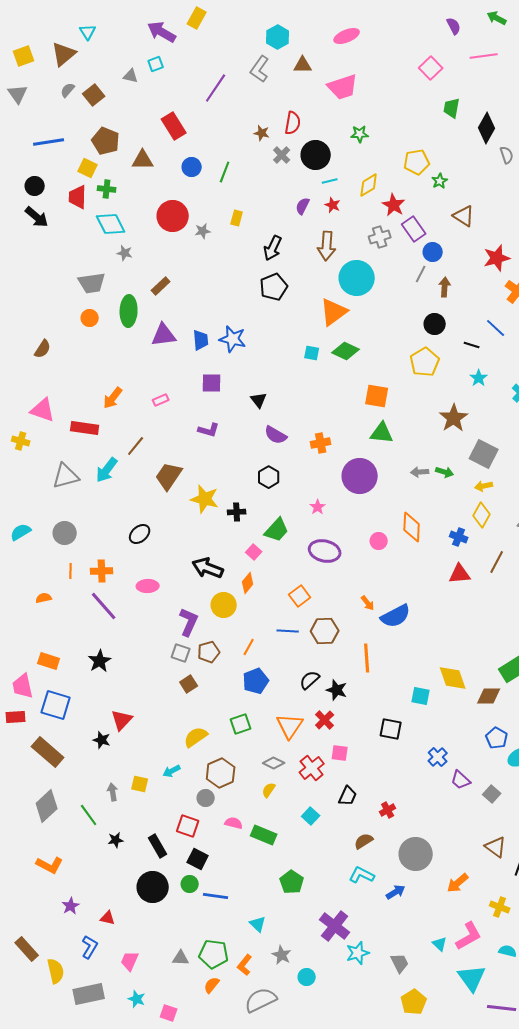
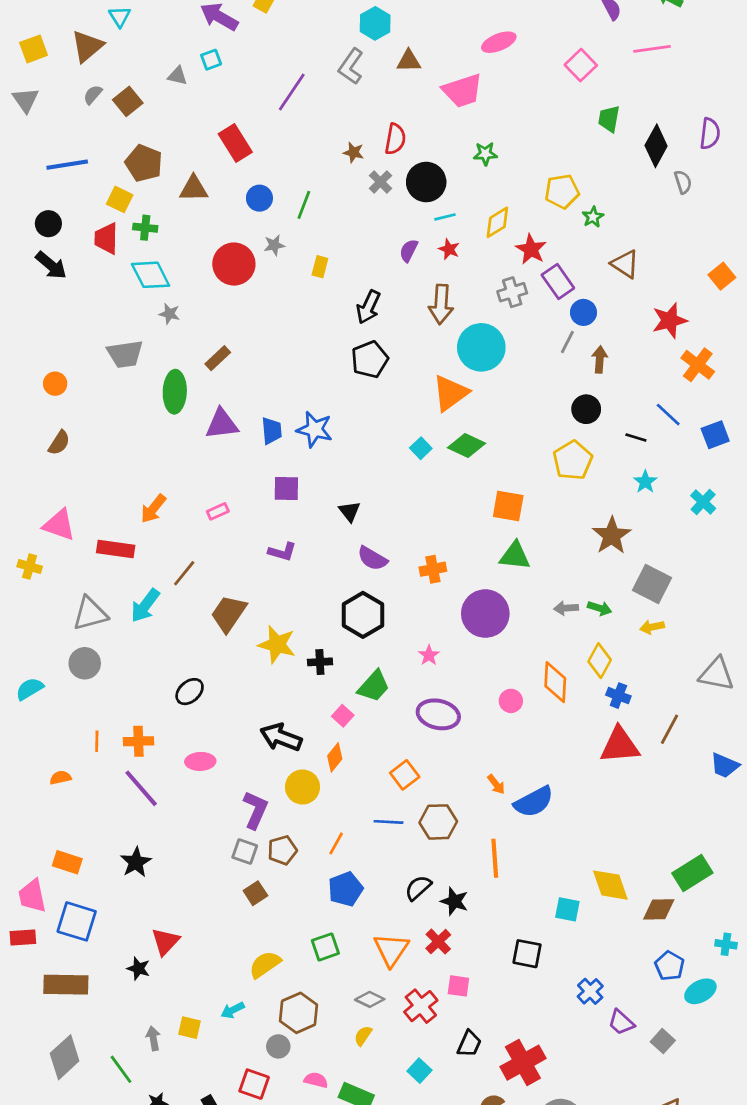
pink ellipse: (347, 36) -> (499, 42), moved
gray star: (203, 231) -> (274, 245), moved
orange circle: (90, 318) -> (55, 384), moved
cyan square: (312, 353) -> (421, 448), turned 35
black hexagon: (269, 477) -> (363, 615), size x1.5
yellow diamond: (482, 515) -> (600, 661), moved
gray circle: (65, 533) -> (85, 663), moved
red triangle: (460, 574) -> (620, 745), size x1.4
brown rectangle: (48, 752) -> (66, 985), turned -40
red cross: (388, 810) -> (523, 1063), size x2.0

